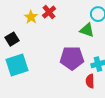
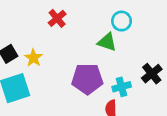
yellow star: (31, 17) -> (33, 58), moved

